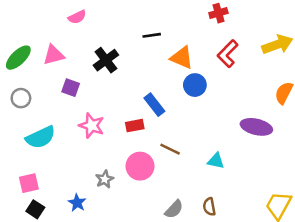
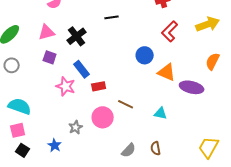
pink triangle: (54, 55) -> (47, 32), moved
orange triangle: (182, 58) -> (167, 72), moved
blue rectangle: (154, 105) -> (82, 69), moved
cyan semicircle: (41, 137) -> (20, 106), moved, turned -135

